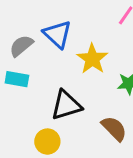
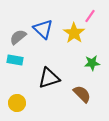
yellow star: (92, 59) -> (74, 33), moved
yellow circle: (47, 142) -> (17, 103), moved

